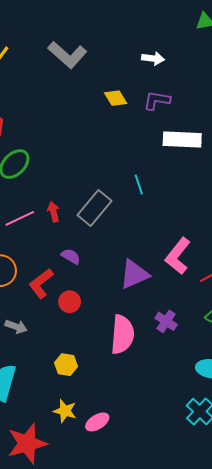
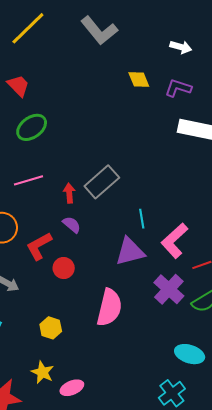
cyan line: (139, 185) -> (142, 219), moved
red arrow: (53, 212) -> (69, 193), moved
purple cross: (166, 321) -> (169, 289), moved, size x1.4

